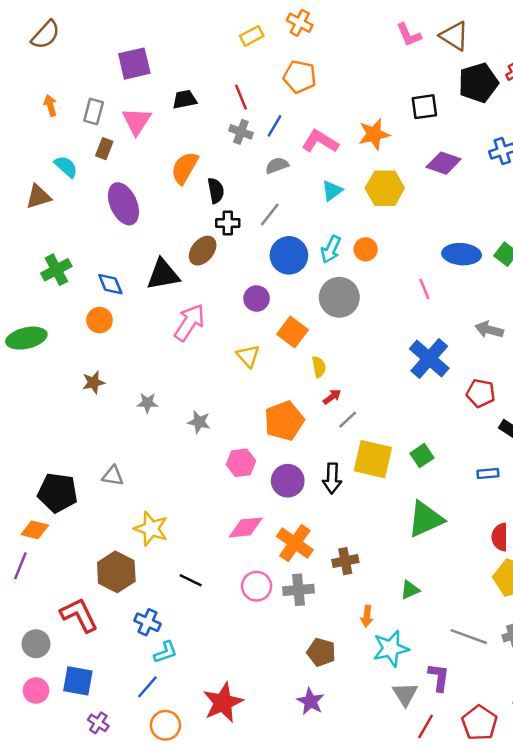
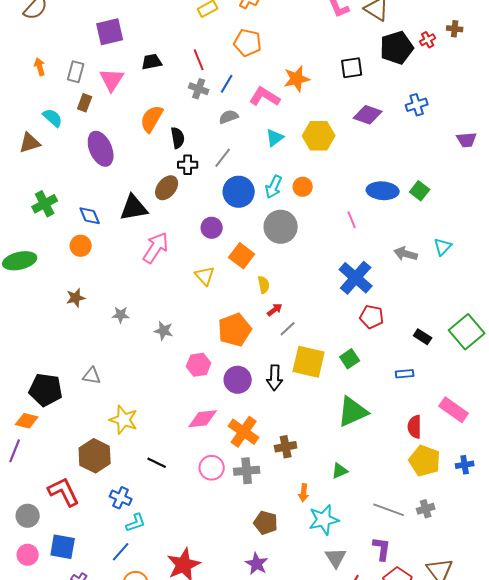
orange star: (374, 134) -> (297, 79), moved
red pentagon: (481, 393) -> (372, 317), moved
purple L-shape: (439, 677) -> (382, 549), moved

